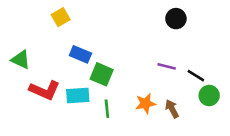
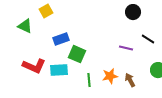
blue rectangle: (80, 54) -> (61, 39), turned -42
green triangle: (21, 60) -> (25, 26), moved
black line: (196, 76) -> (148, 39), moved
green line: (107, 109) -> (89, 80), moved

